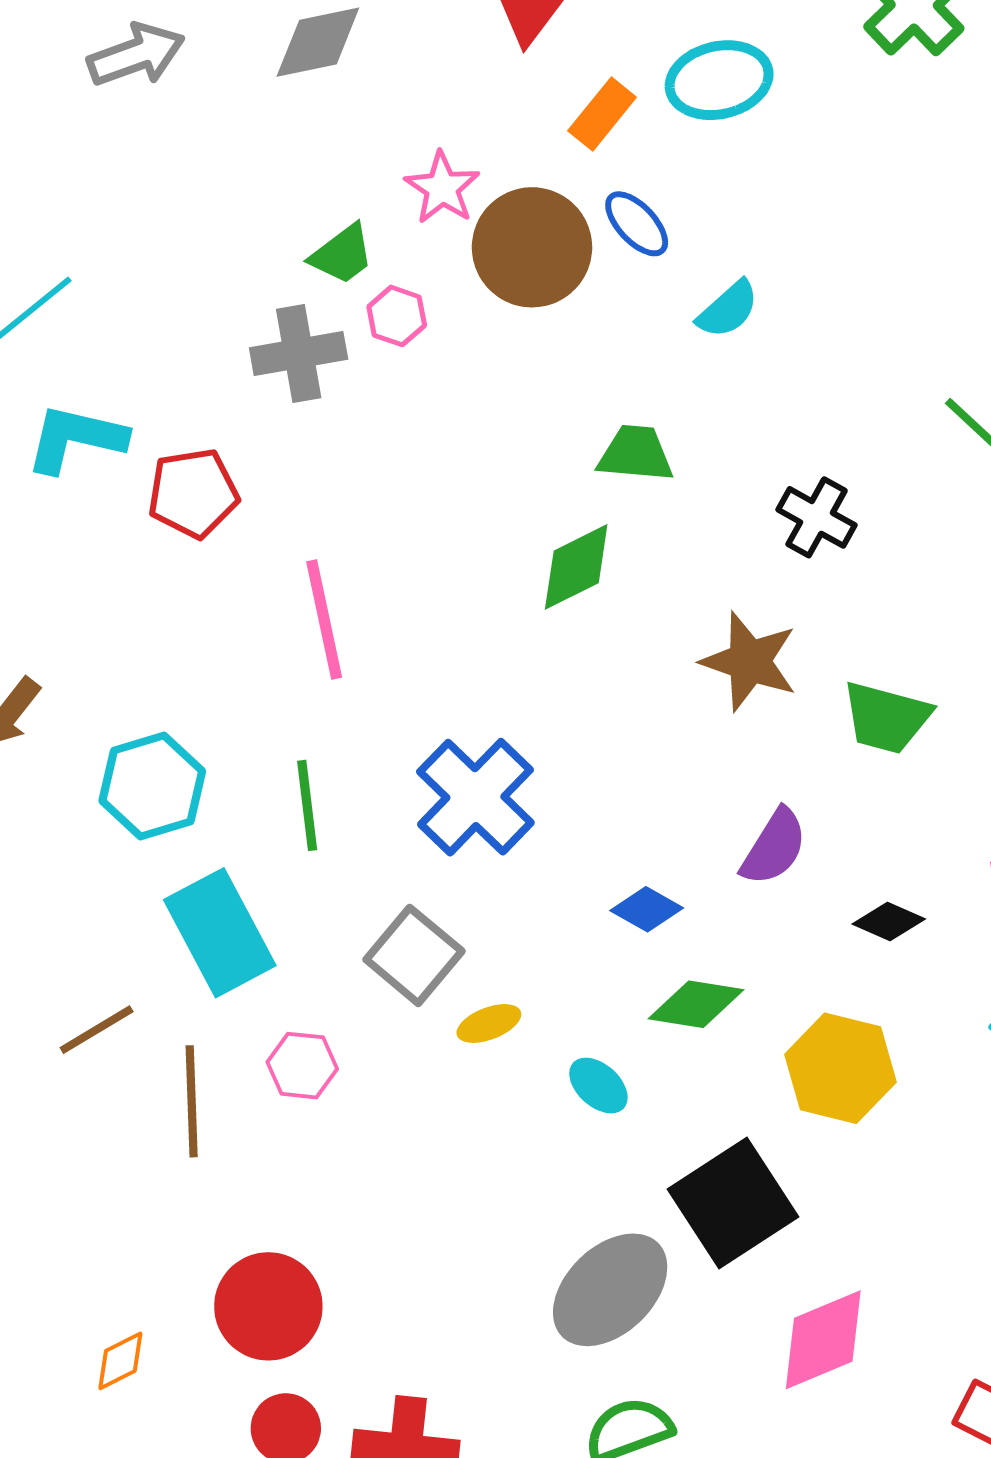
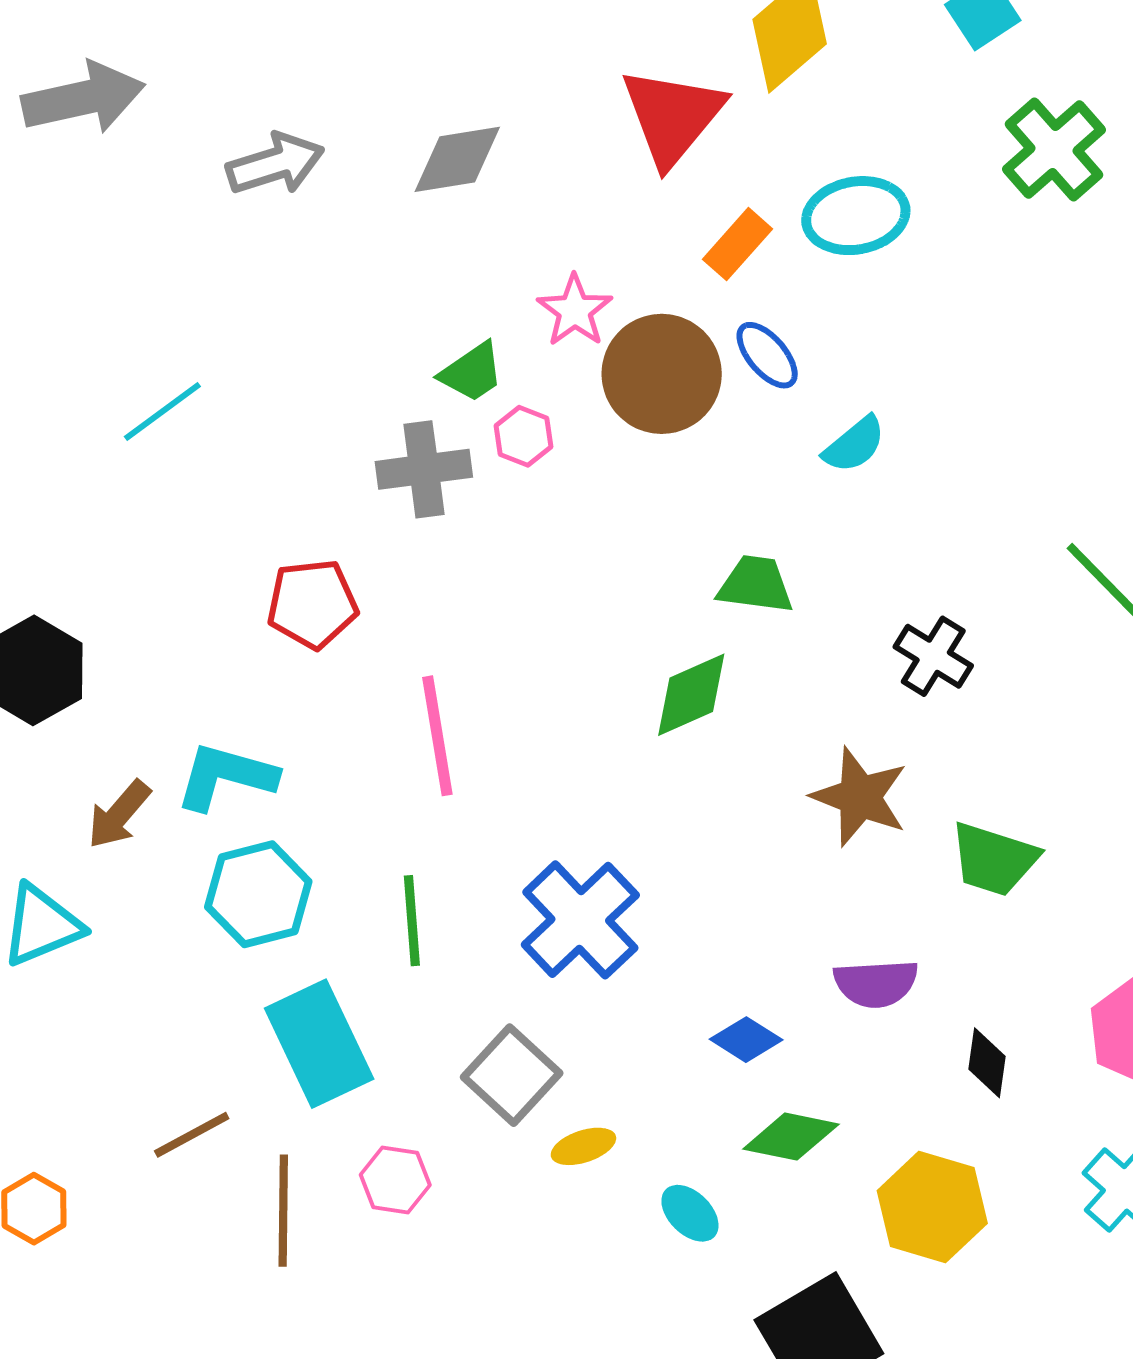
cyan L-shape: (76, 439) -> (226, 776), moved
purple semicircle: (774, 847) -> (876, 983), turned 52
black diamond: (889, 921) -> (987, 1063), turned 72

